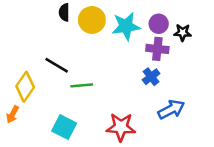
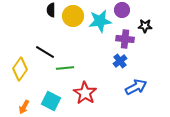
purple circle: (159, 24) -> (122, 10), moved
orange arrow: (13, 114) -> (24, 107), moved
red star: (121, 127) -> (85, 93), moved, turned 30

